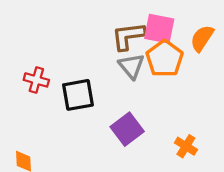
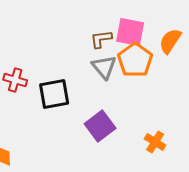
brown L-shape: (128, 36) -> (101, 39), size x0.7

